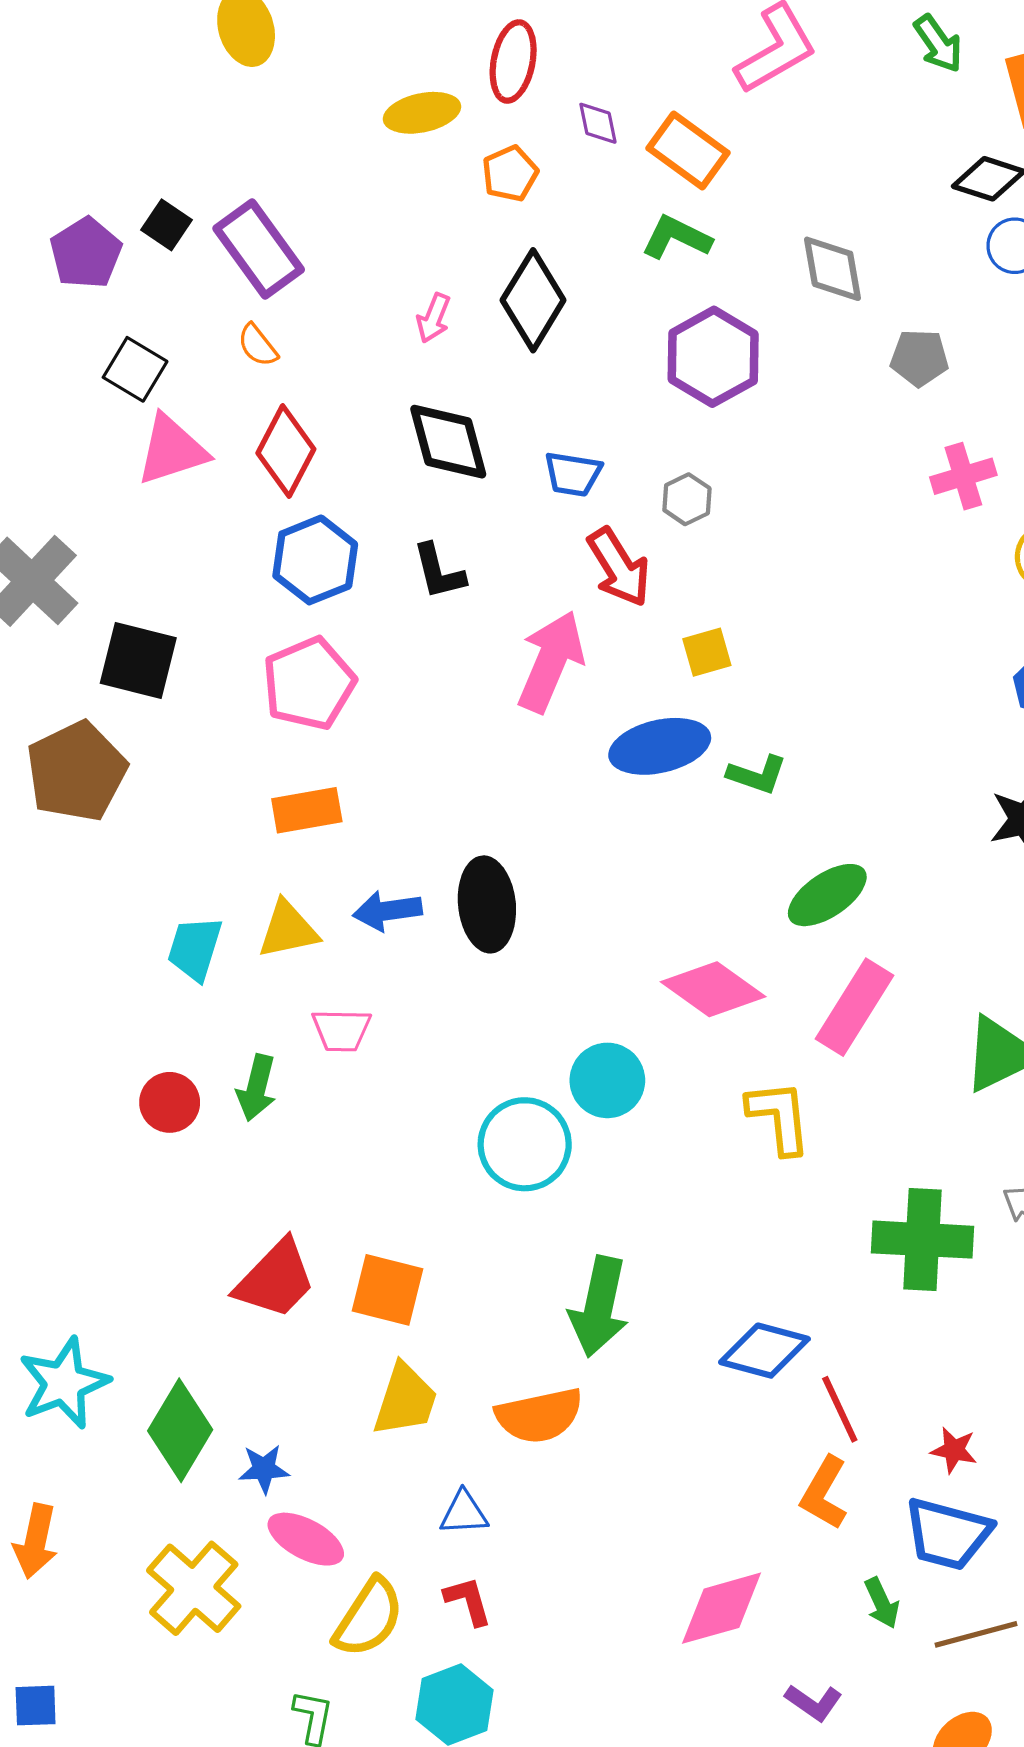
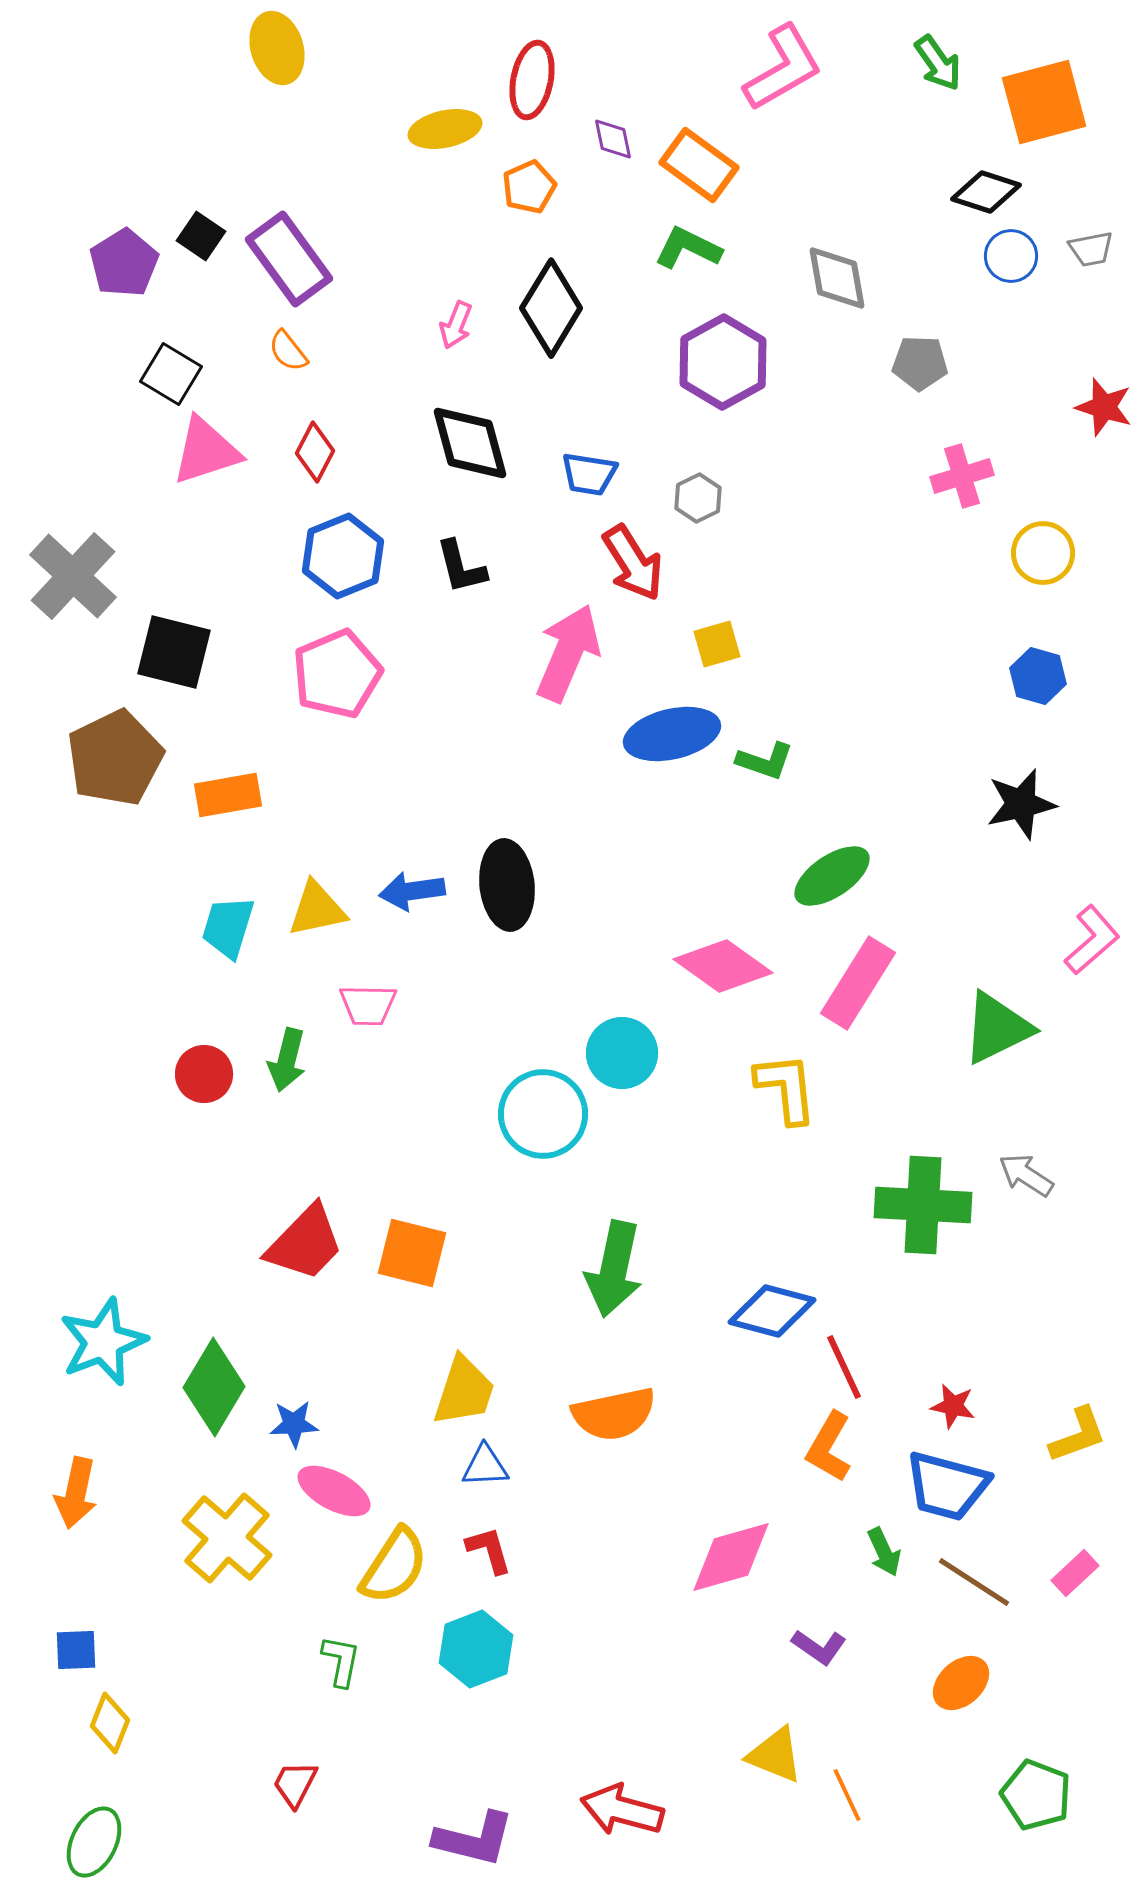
red diamond: (286, 451) -> (315, 452), size x0.7
orange rectangle: (307, 810) -> (228, 795), moved
yellow trapezoid: (405, 1400) -> (464, 1391), moved
orange semicircle: (539, 1416) -> (614, 1414), moved
brown line: (976, 1634) -> (974, 1582), turned 48

